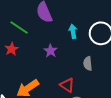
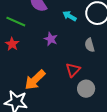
cyan arrow: (73, 31) -> (69, 16), turned -40
red triangle: (67, 85) -> (73, 70), turned 49

